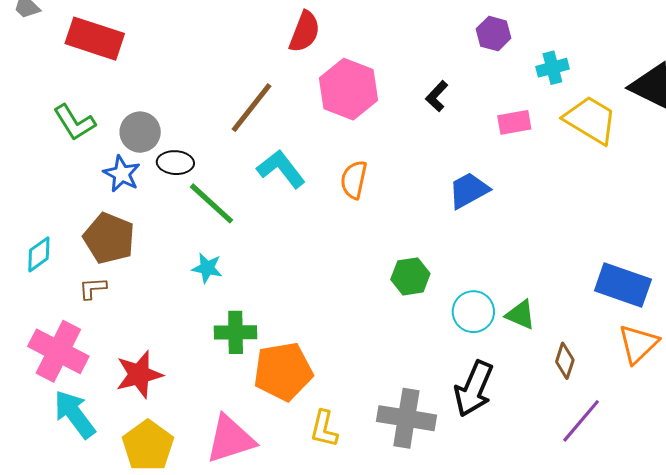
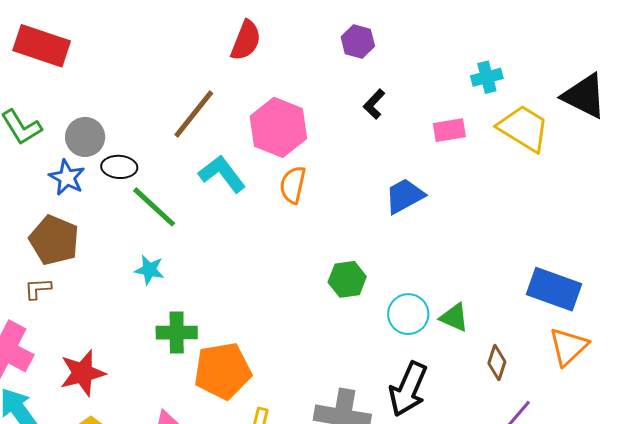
purple hexagon: (494, 34) -> (358, 42), moved
pink hexagon: (349, 89) -> (278, 127), moved

